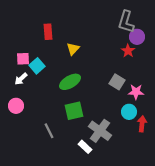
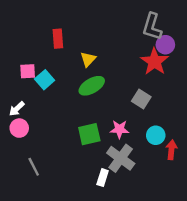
red star: (128, 51) -> (154, 62), size x1.6
white arrow: (21, 79) -> (17, 109), moved
green ellipse: (70, 82) -> (92, 86), moved
pink star: (136, 92) -> (119, 129), moved
gray line: (49, 131) -> (34, 167), moved
white rectangle: (85, 147) -> (103, 178), turned 64

